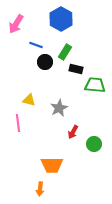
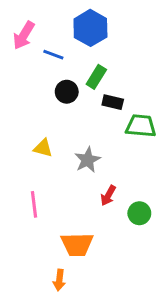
blue line: (36, 45) -> (53, 55), moved
pink line: (18, 123) -> (34, 204), moved

